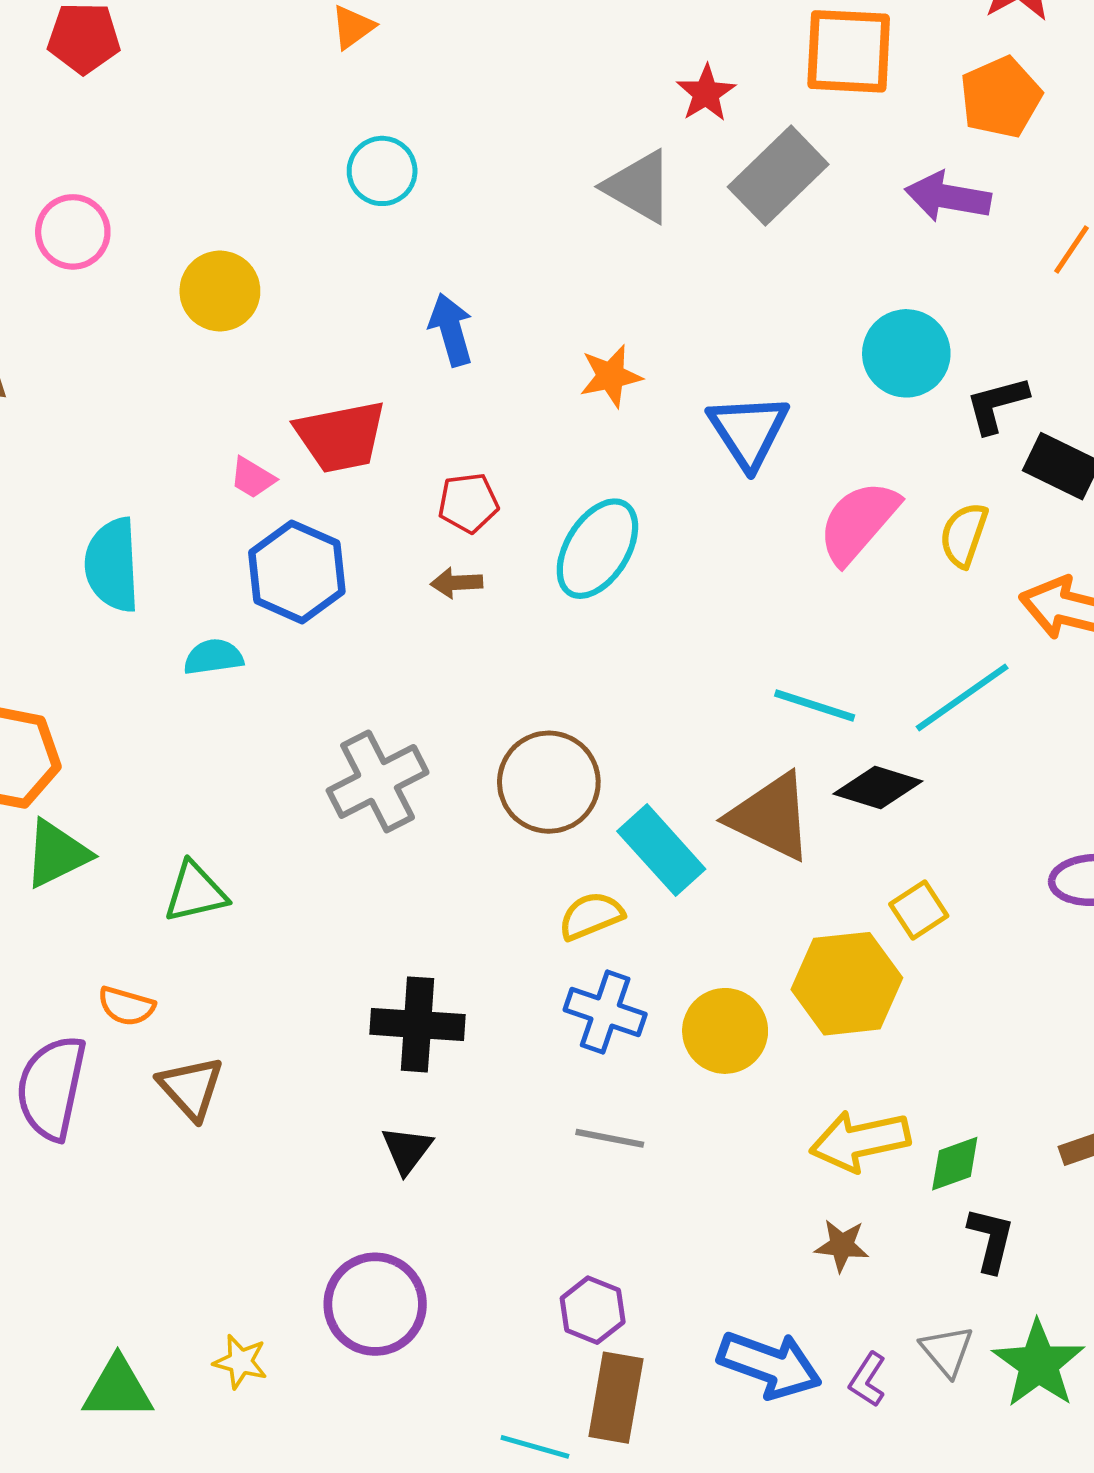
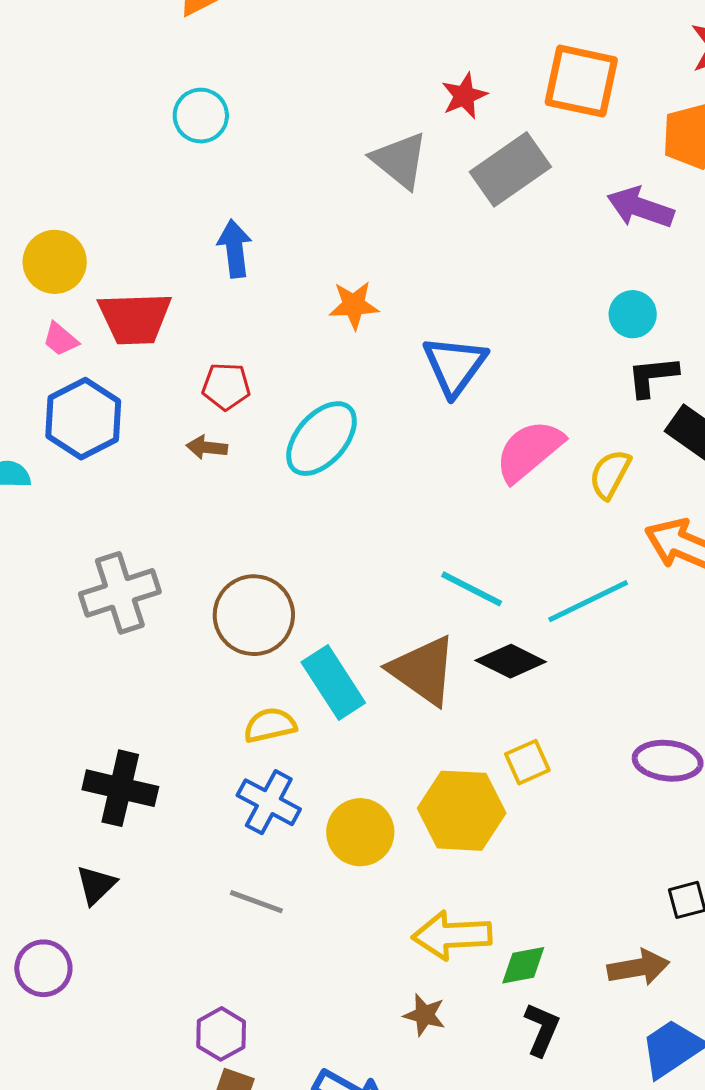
yellow circle: (220, 291) -> (55, 262), moved
cyan circle: (906, 353) -> (633, 314), moved, size x0.7
purple circle: (375, 1304) -> (43, 968), moved, size x0.7

